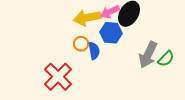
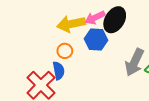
blue semicircle: (94, 51) -> (59, 71), moved

